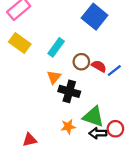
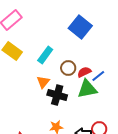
red semicircle: (99, 66) -> (84, 72), turned -56
green triangle: (93, 117) -> (87, 89), moved, turned -30

